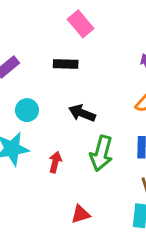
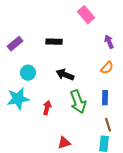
pink rectangle: (81, 24) -> (86, 15), moved
green arrow: (101, 153) -> (78, 102), turned -35

